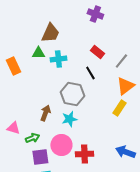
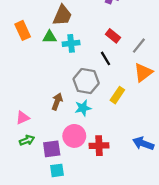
orange rectangle: (13, 66) -> (23, 30), moved
yellow rectangle: (119, 108) -> (117, 95), moved
pink triangle: (13, 128) -> (23, 118), turned -40
green arrow: (32, 138) -> (27, 140), moved

